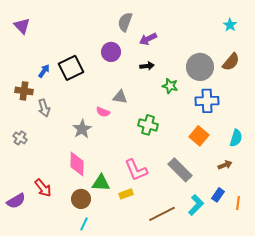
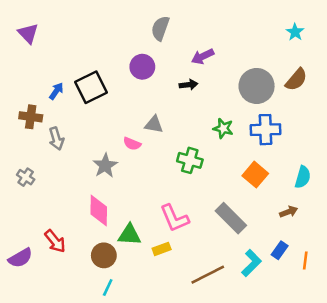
purple arrow: (148, 39) -> (203, 56), moved
green star: (170, 86) -> (223, 128), moved

